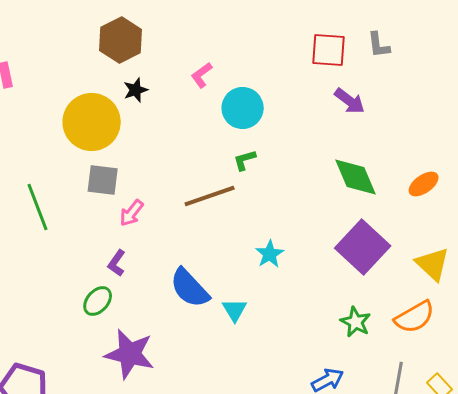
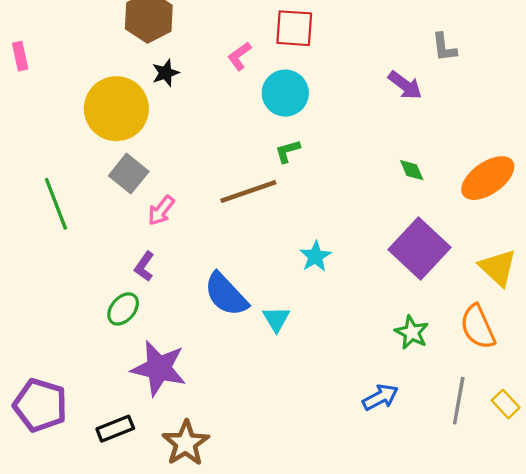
gray L-shape: (379, 45) -> (444, 47), moved
red square: (329, 50) -> (294, 28), moved
green diamond: (356, 177) -> (412, 170), size x0.5
gray square: (103, 180) -> (129, 174), turned 32
orange ellipse: (424, 184) -> (488, 178), size x1.6
orange semicircle: (415, 317) -> (478, 327), turned 96

